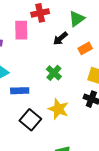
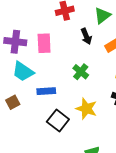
pink rectangle: (21, 30) -> (44, 43), moved
black arrow: (60, 38) -> (86, 36), turned -70

